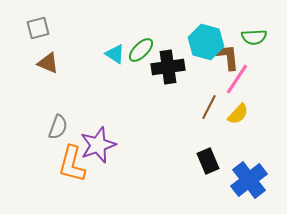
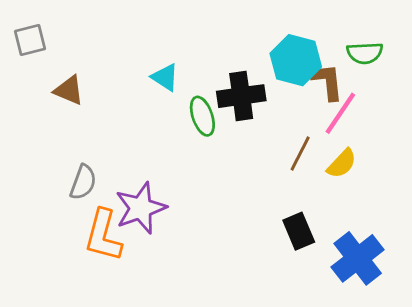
gray square: (38, 28) -> (30, 40), moved
green ellipse: (141, 50) -> (202, 116), moved, turned -64

